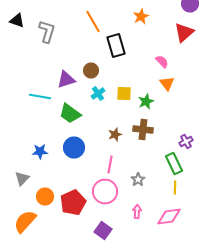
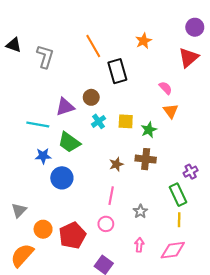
blue circle: (74, 148) -> (62, 178), moved
blue star: (40, 152) -> (43, 156), moved
pink circle: (105, 192) -> (106, 224), size x0.6

